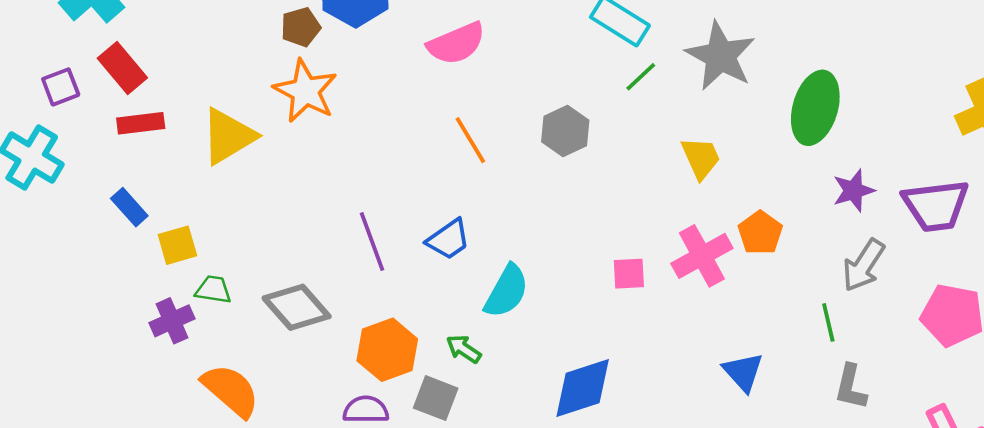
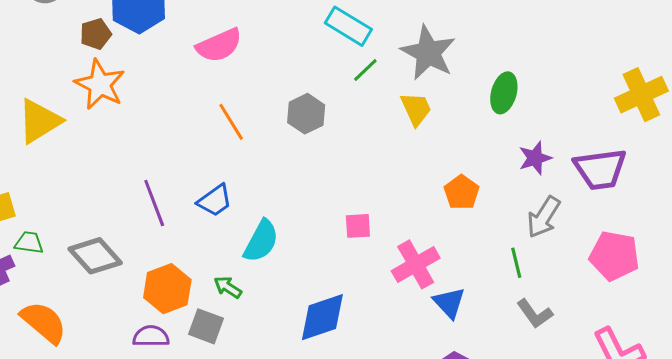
green ellipse: (815, 108) -> (504, 93), size x0.7
yellow trapezoid: (701, 158) -> (416, 109), moved
pink cross: (702, 256) -> (416, 264), moved
gray L-shape: (851, 387) -> (535, 314), turned -48

